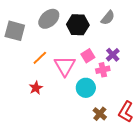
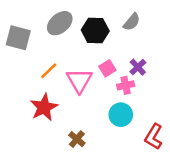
red star: (36, 88) -> (44, 107), size x1.6
cyan circle: (86, 88) -> (121, 115), moved
brown cross: (100, 114) -> (77, 139), moved

